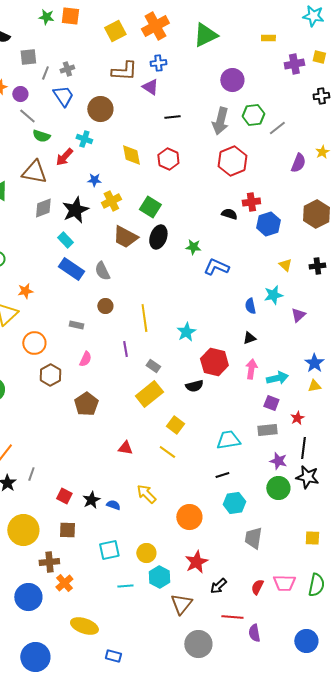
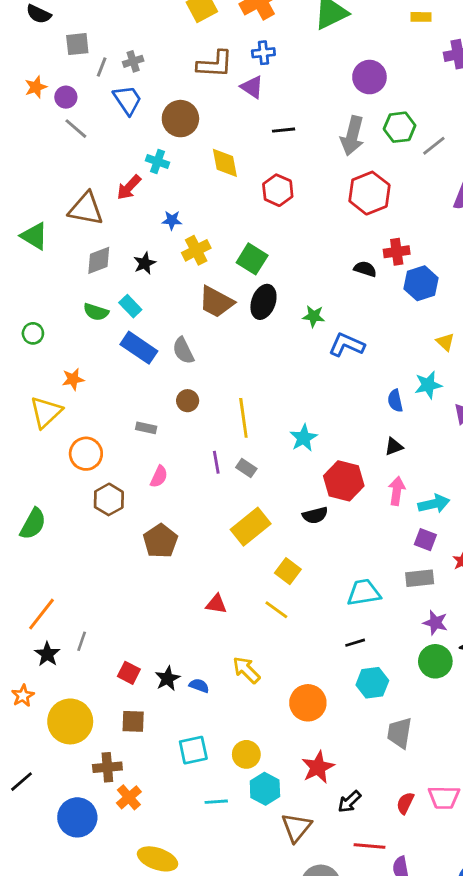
green semicircle: (41, 136) -> (96, 312), moved
yellow diamond: (131, 155) -> (225, 163), moved
black star: (75, 210) -> (145, 263), size x0.6
gray rectangle: (153, 366) -> (246, 468), moved

